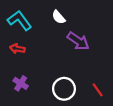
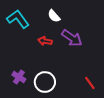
red arrow: (17, 49) -> (45, 41), moved
white circle: (64, 89) -> (45, 82), moved

